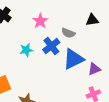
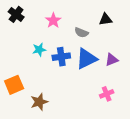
blue cross: (51, 46) -> (61, 57), moved, turned 30
purple triangle: (94, 69) -> (112, 60), moved

